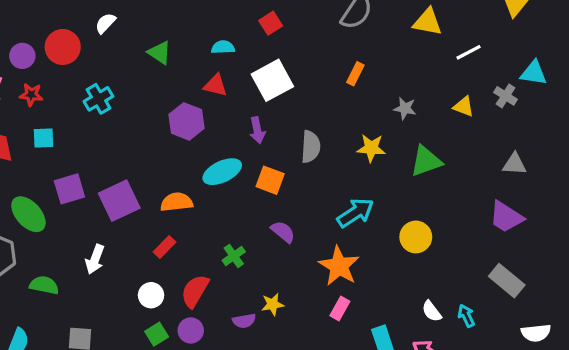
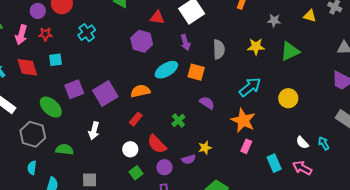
red semicircle: (195, 291) -> (157, 144), turned -70
purple circle: (191, 330) -> (164, 167), moved

